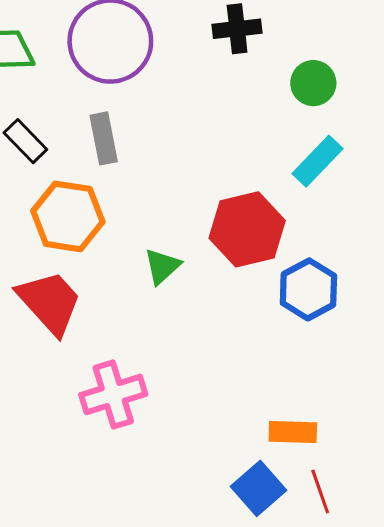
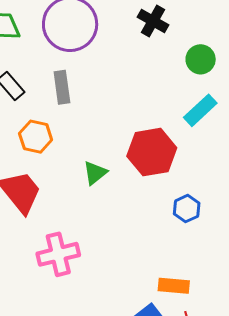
black cross: (237, 29) -> (153, 21), turned 32
orange hexagon: (68, 216) -> (36, 137), size x0.7
blue hexagon: (308, 289) -> (187, 209), moved, size x0.7

